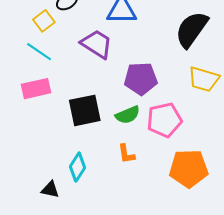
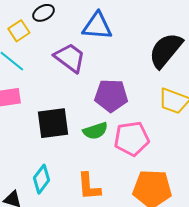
orange L-shape: (126, 154) -> (89, 186), moved, size x1.4

